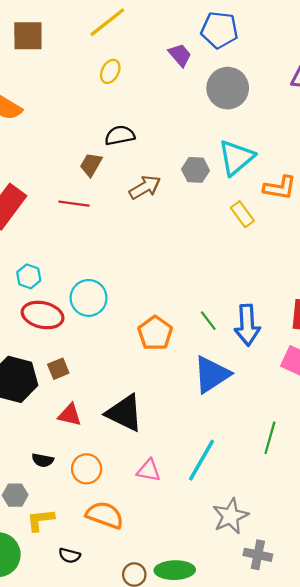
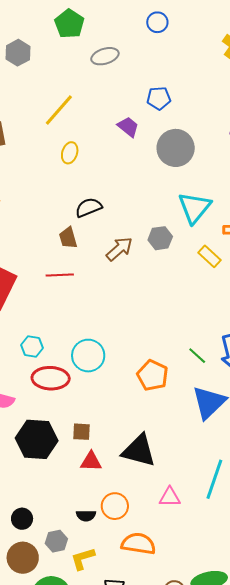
blue pentagon: (219, 30) -> (159, 98), size x0.7
brown trapezoid: (91, 165) -> (68, 238), turned -35
gray hexagon: (196, 170) -> (160, 238), moved
brown square: (58, 369) -> (82, 432), moved, turned 36
black semicircle: (43, 460) -> (86, 516), moved

